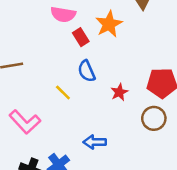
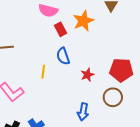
yellow line: (63, 93) -> (43, 72), turned 48
blue arrow: (95, 142) -> (83, 112), moved, turned -84

